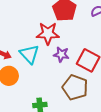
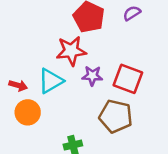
cyan triangle: (29, 54) -> (51, 81), turned 50

